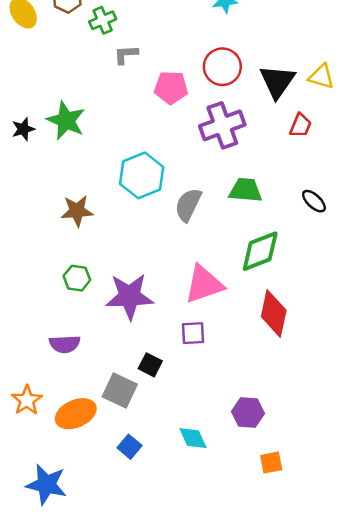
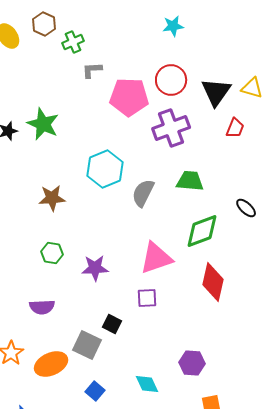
pink pentagon: (171, 88) -> (129, 97), size x1.4
black ellipse: (314, 201) -> (246, 208), moved
purple star: (129, 296) -> (95, 268), size x0.7

